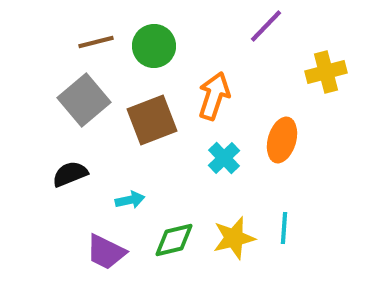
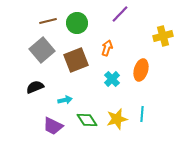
purple line: (266, 26) -> (120, 14), moved
orange arrow: (214, 96) -> (107, 48), size x0.7
green diamond: (174, 240) -> (87, 120), turned 70

